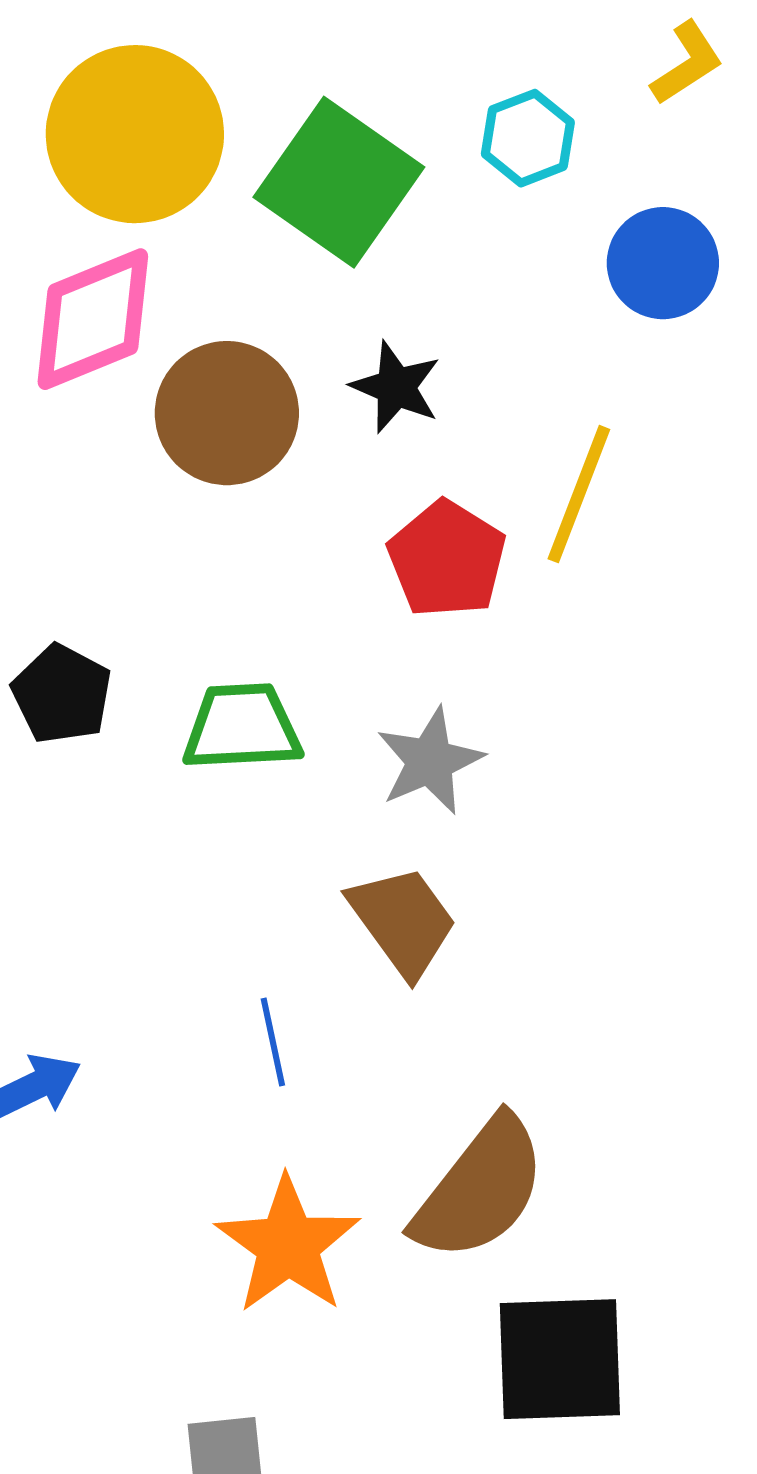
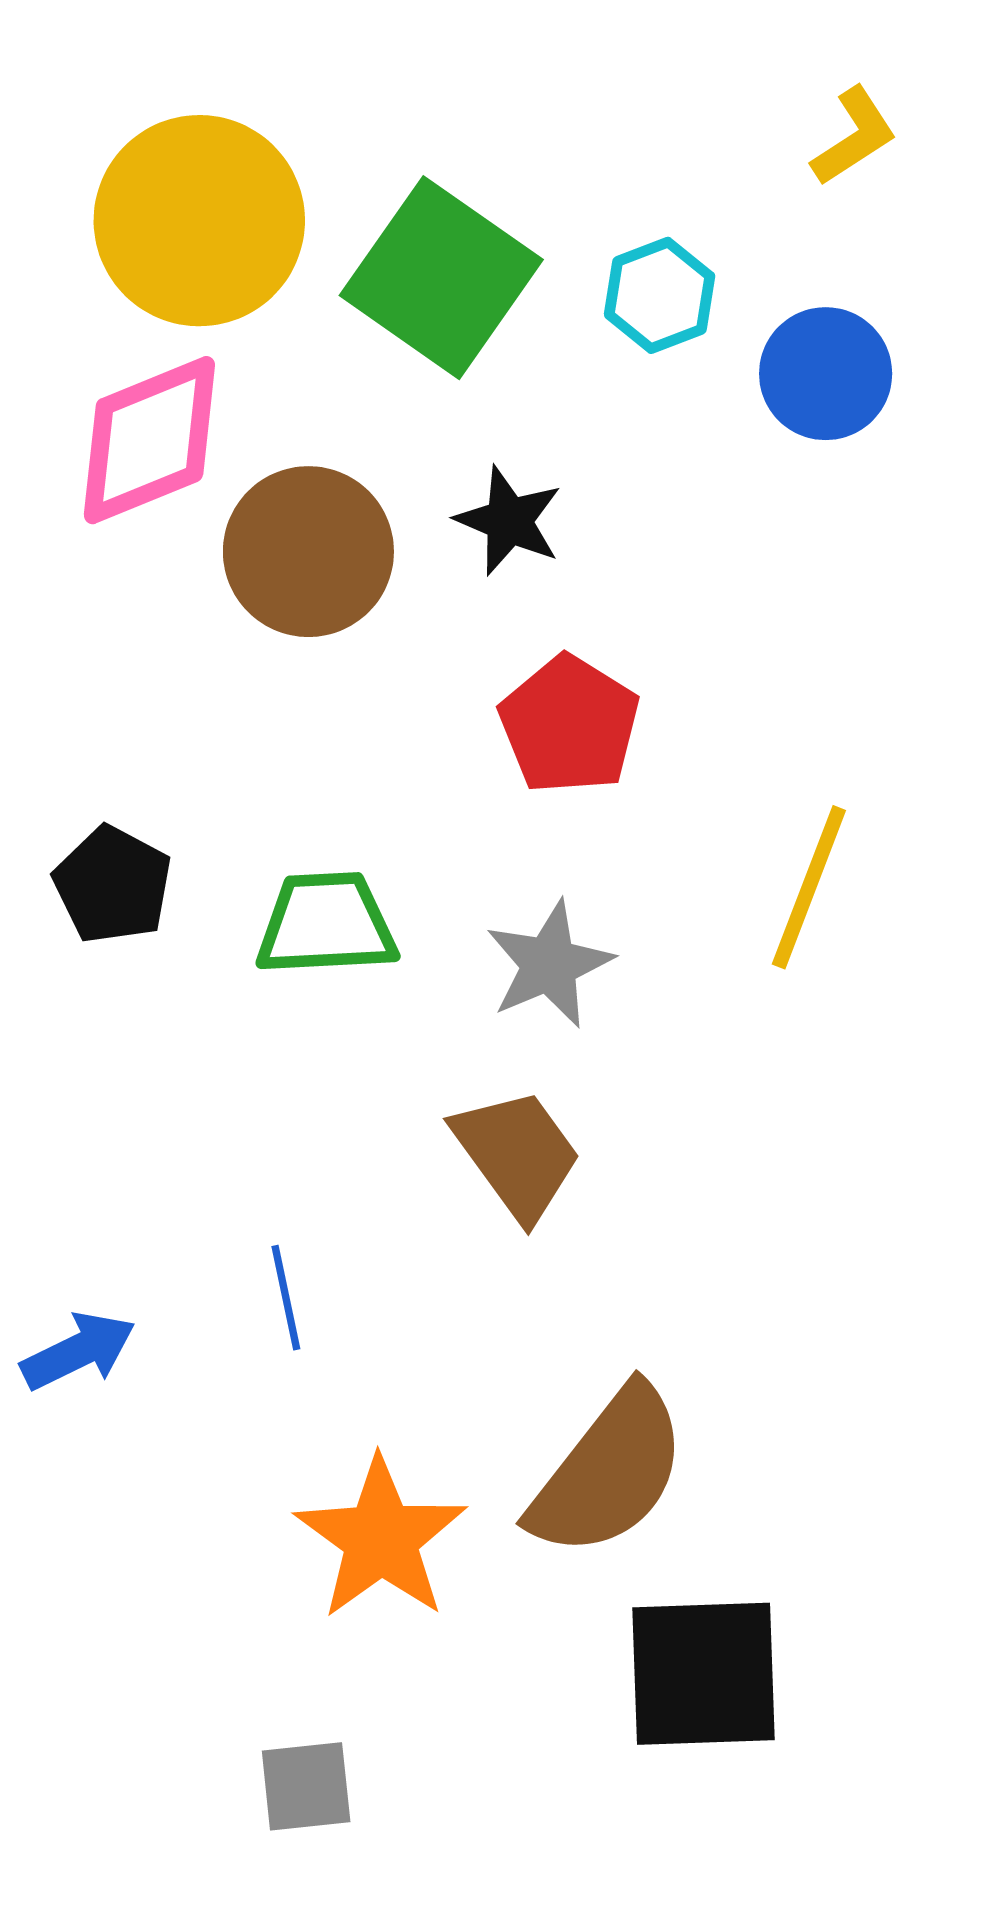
cyan hexagon: (528, 138) -> (660, 295), moved
yellow line: (579, 494) -> (809, 887), moved
blue line: (273, 1042) -> (286, 1298), moved

